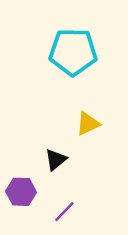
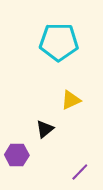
purple line: (64, 212) -> (80, 172), moved

